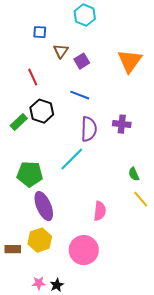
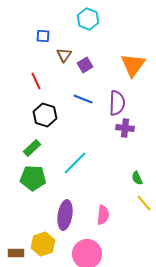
green rectangle: (19, 122) -> (32, 148), moved
purple semicircle: (89, 129) -> (117, 103), moved
purple ellipse: (44, 206) -> (65, 215), moved, turned 32

